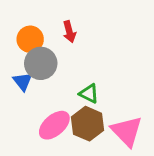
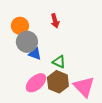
red arrow: (69, 32) -> (55, 21), moved
blue triangle: (23, 81) -> (35, 54), moved, turned -32

